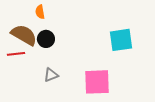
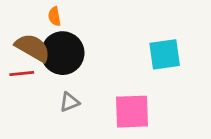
black circle: (46, 39) -> (63, 53), size x1.8

